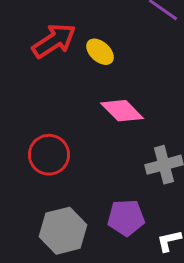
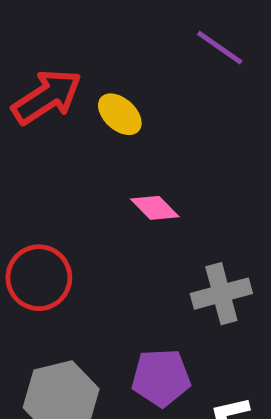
pink diamond: (122, 111) -> (155, 208), size x0.7

